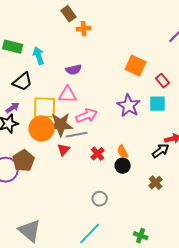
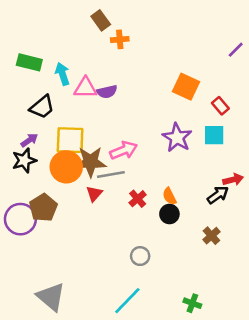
pink triangle: (68, 95) -> (85, 88), moved

